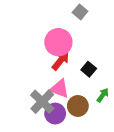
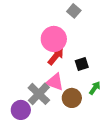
black square: (89, 69) -> (82, 64), turned 32
purple circle: (55, 114) -> (21, 110), moved

